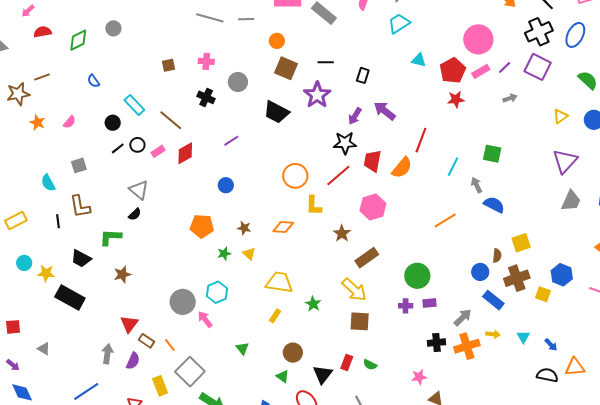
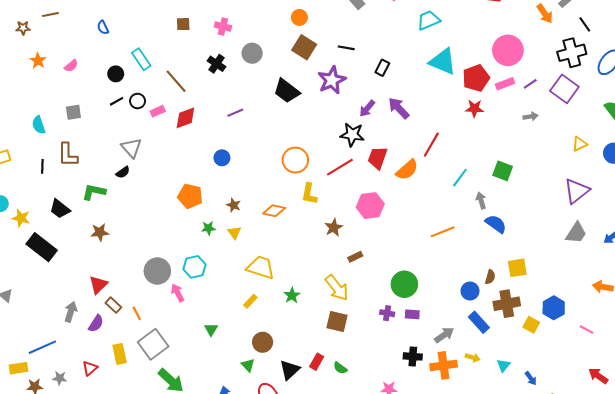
cyan triangle: (419, 60) -> (443, 61), size x1.8
brown star: (18, 94) -> (23, 28), size x0.6
brown rectangle: (367, 258) -> (355, 257), size x0.6

